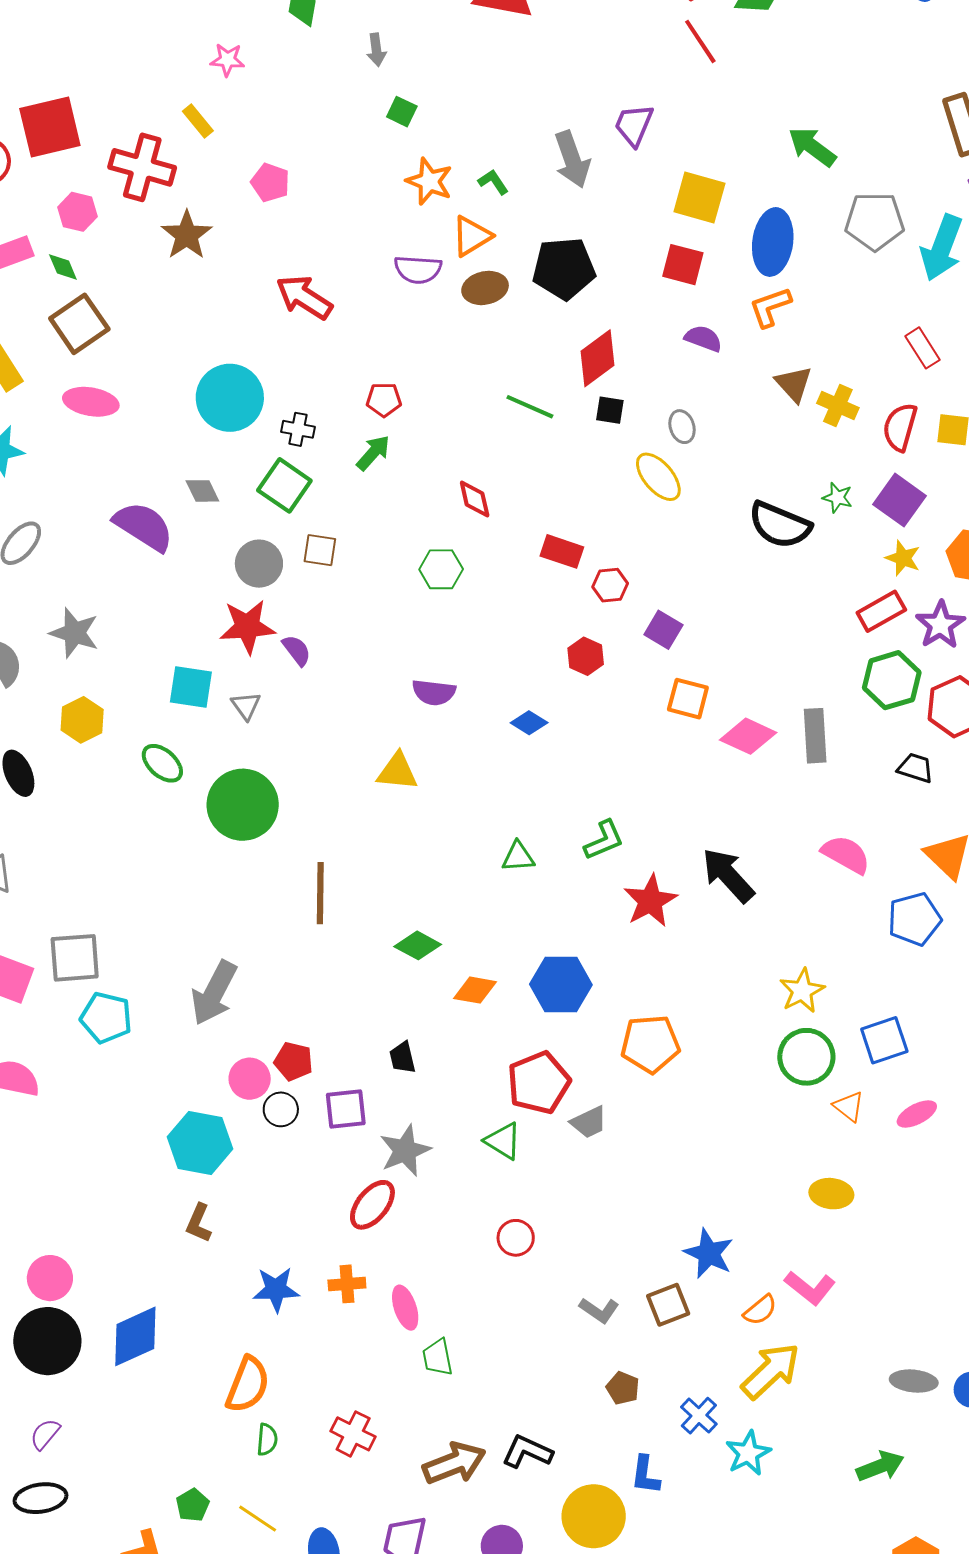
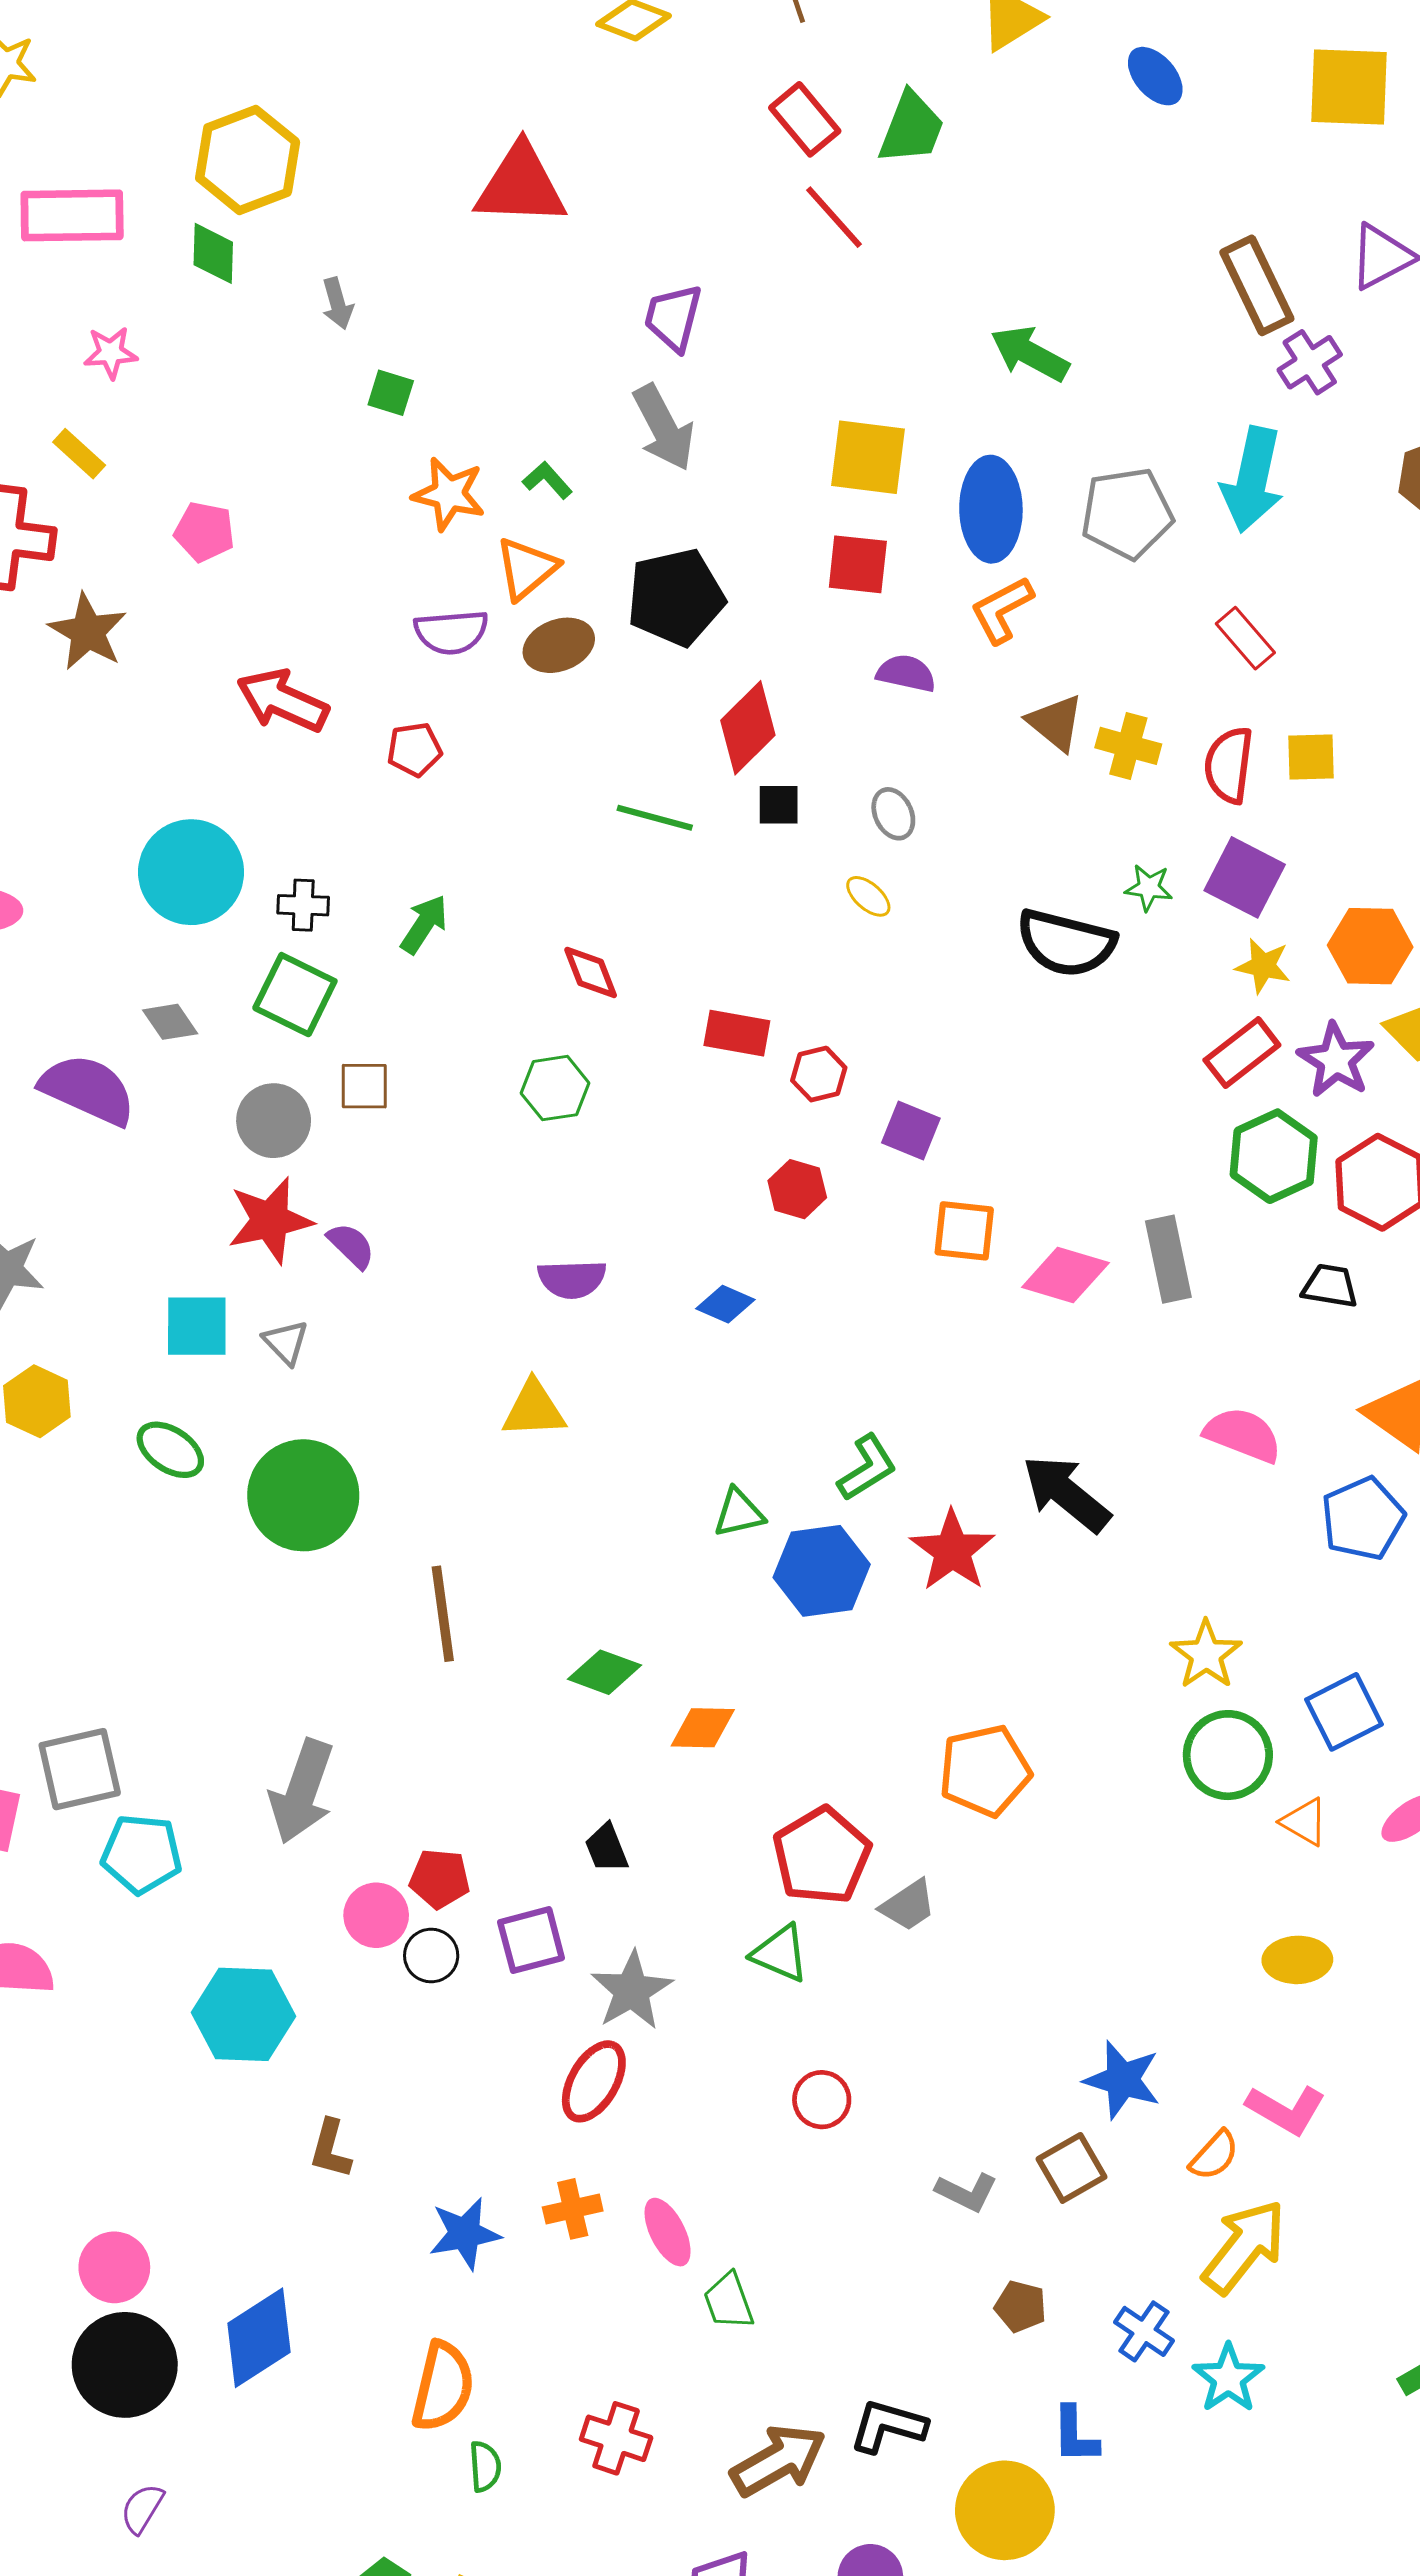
purple trapezoid: (634, 125) -> (673, 318), moved
gray pentagon: (875, 221) -> (1127, 513), moved
red pentagon: (384, 400) -> (414, 749), moved
yellow ellipse: (658, 477) -> (868, 896), size x0.6
blue hexagon: (561, 984) -> (822, 1571), moved
cyan hexagon: (200, 1143) -> (244, 2014), moved

